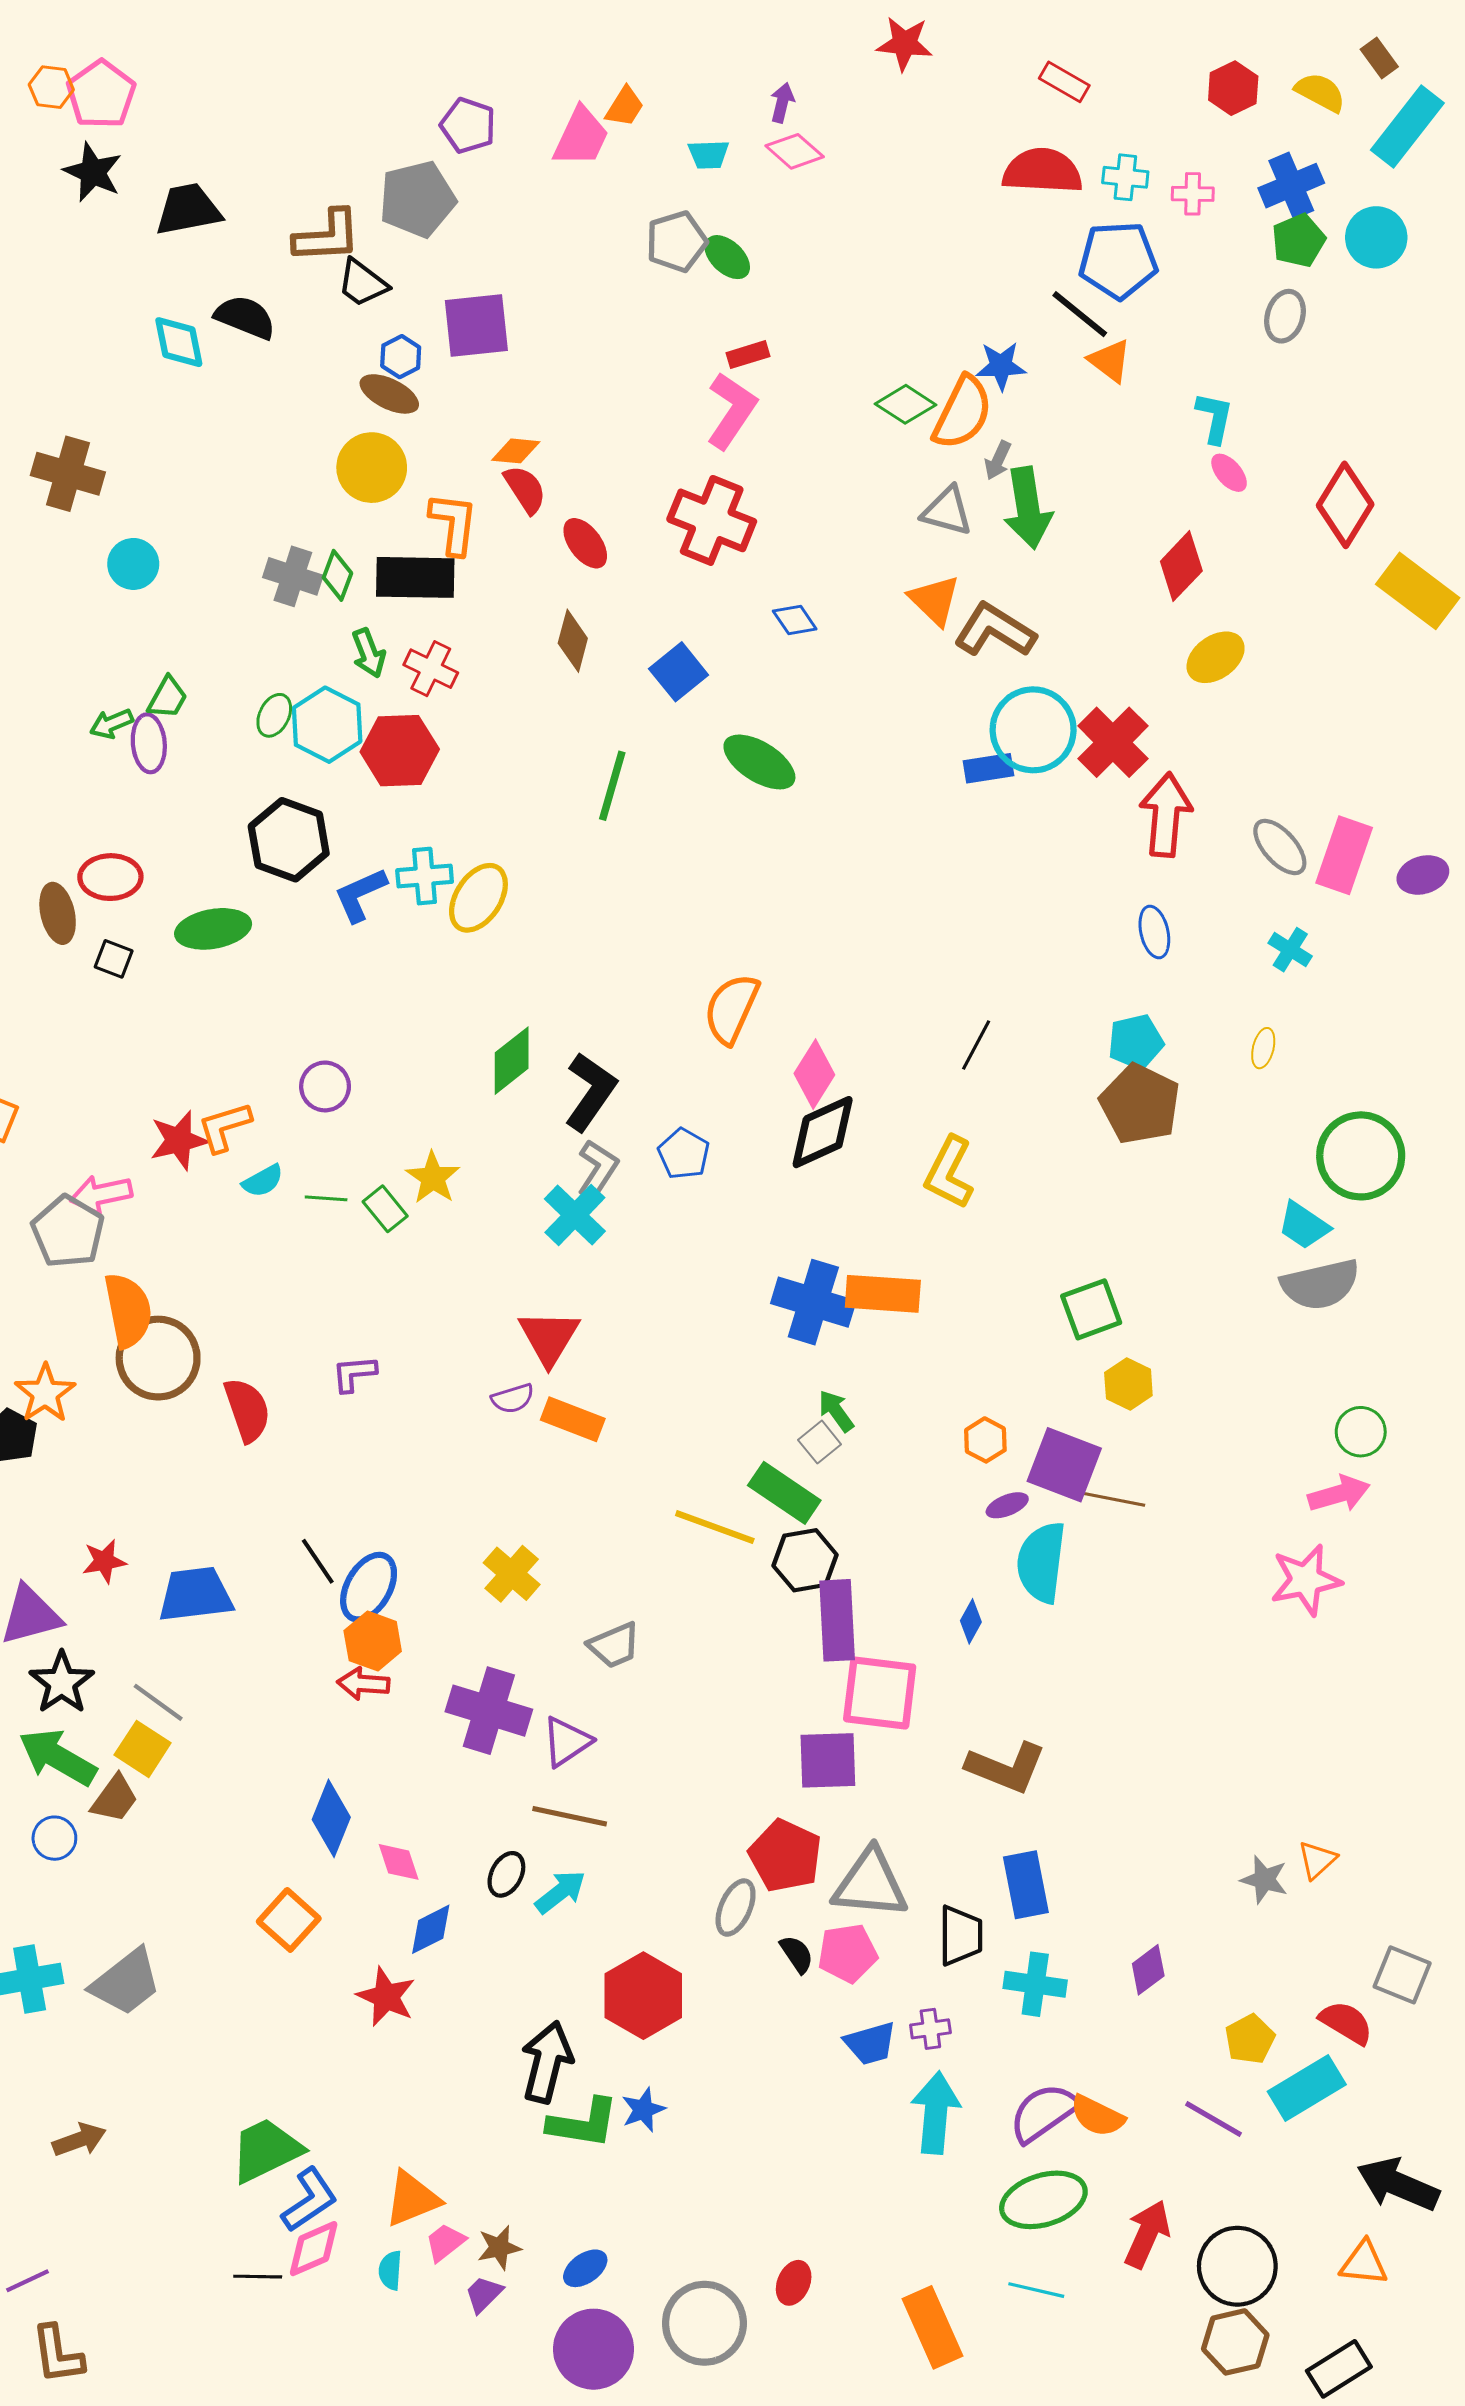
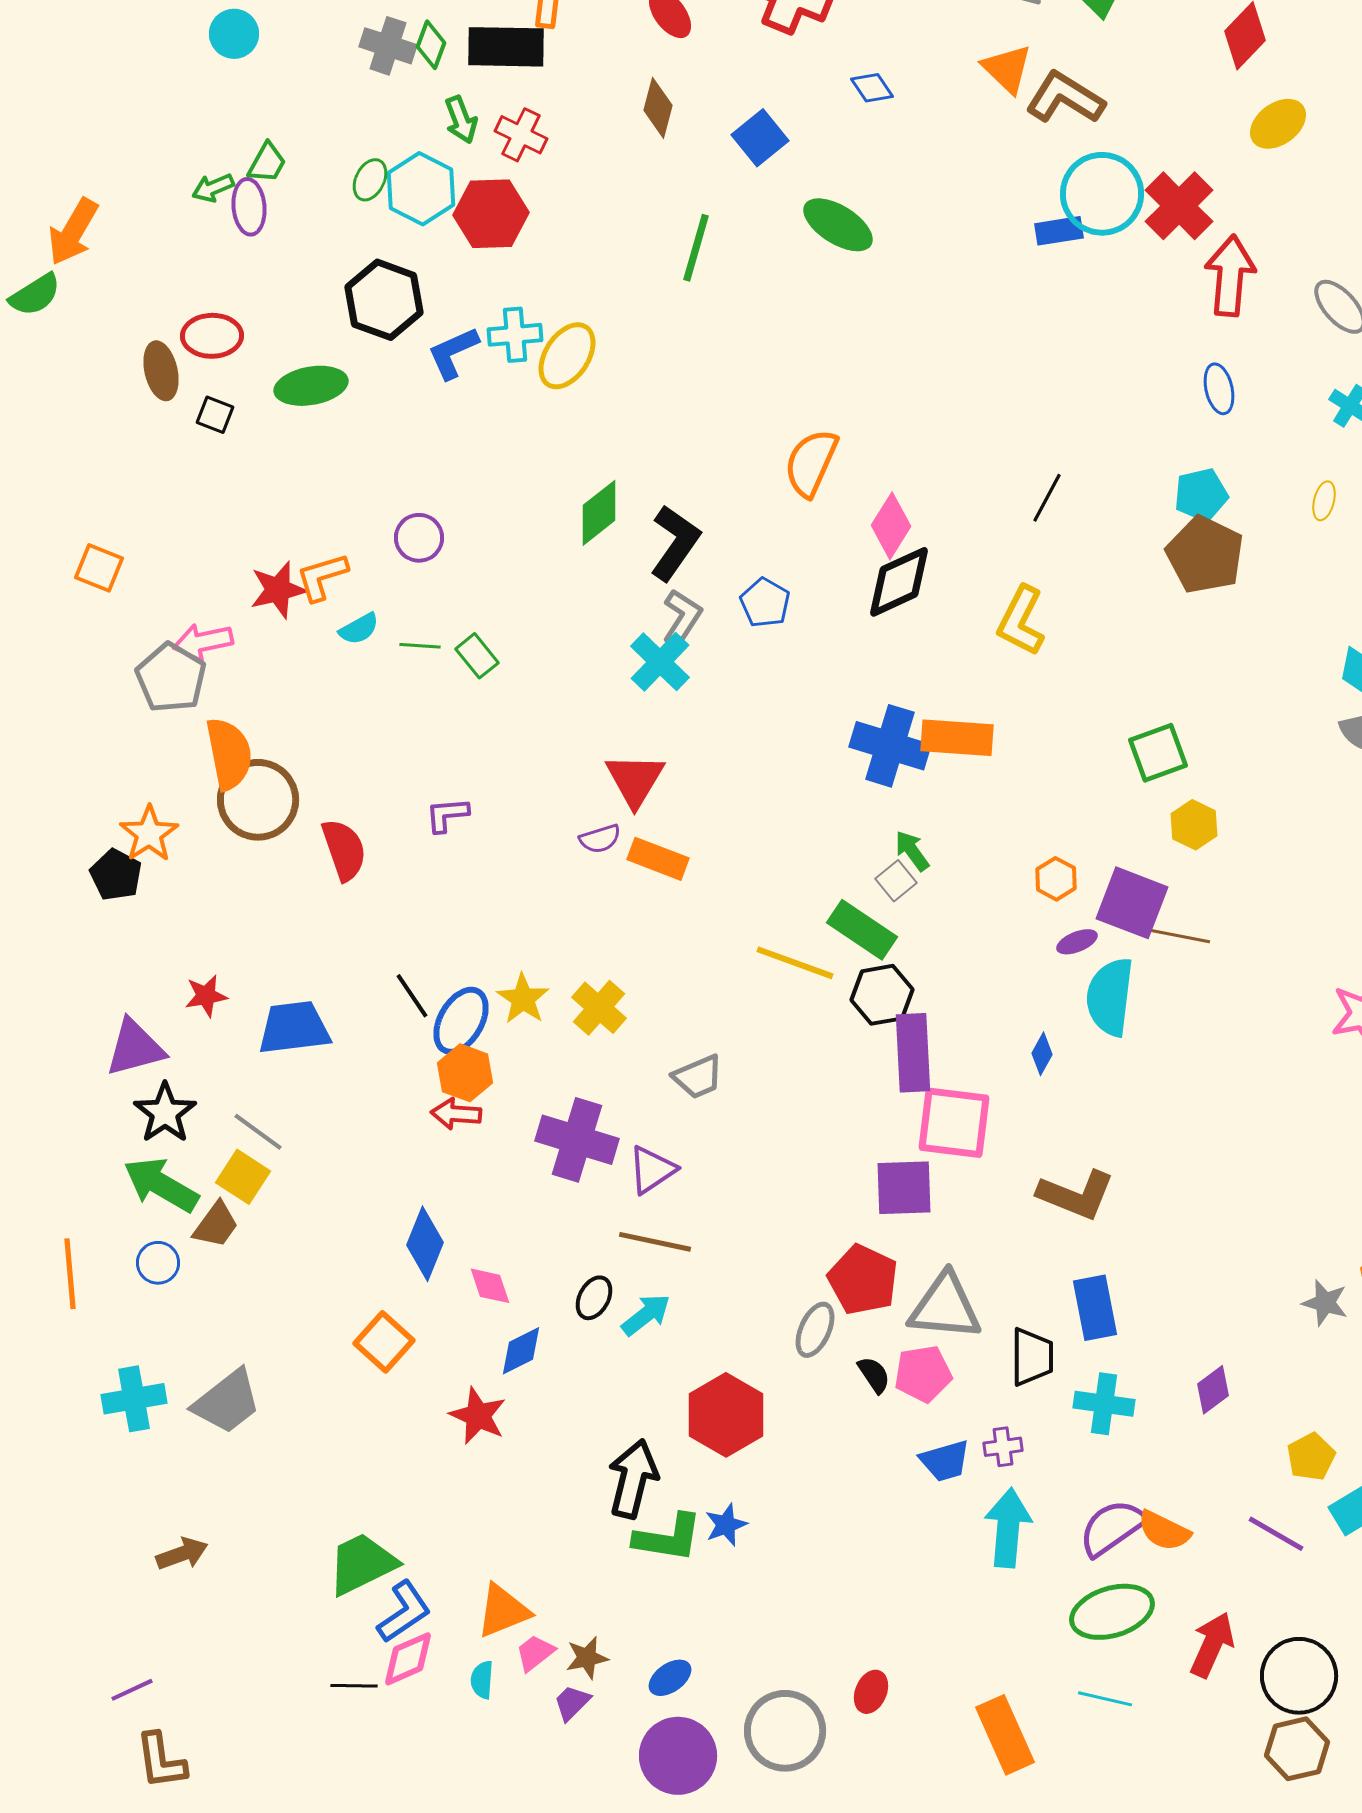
yellow star: (433, 1178) -> (523, 999), moved

